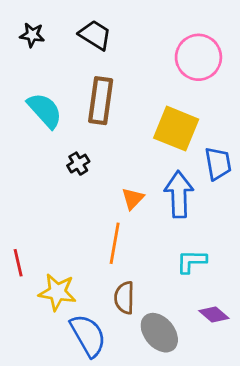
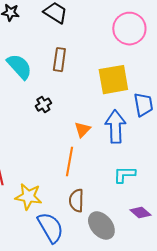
brown rectangle: (101, 101) -> (59, 60), size x0.7
yellow square: (176, 129) -> (113, 80), turned -32

